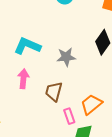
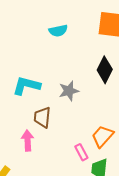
pink arrow: (23, 79) -> (28, 141), moved
brown trapezoid: (54, 91) -> (42, 117), moved

